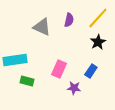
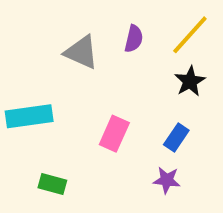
green rectangle: (27, 81) -> (52, 184), moved
purple star: (74, 88) -> (167, 180), moved

